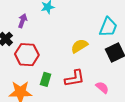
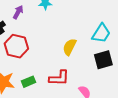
yellow semicircle: (79, 46) -> (70, 47), turned -42
green rectangle: (46, 79) -> (29, 82), moved, turned 40

